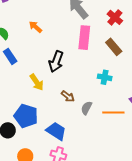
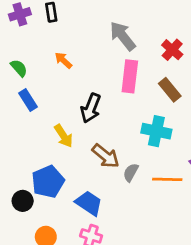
cyan cross: (105, 77) -> (156, 131), size x1.5
brown arrow: (68, 96) -> (106, 156), size x1.5
blue pentagon: (26, 116) -> (48, 182), turned 30

